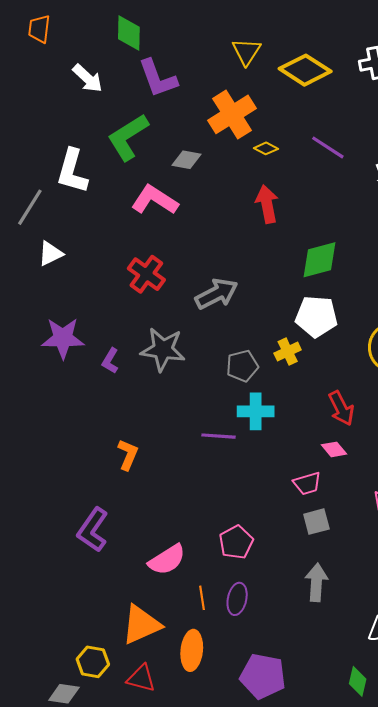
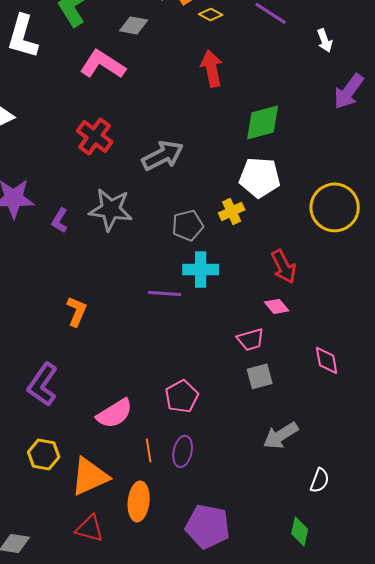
gray arrow: (316, 582) -> (281, 435), moved, turned -126
yellow hexagon: (93, 662) -> (44, 454), moved

